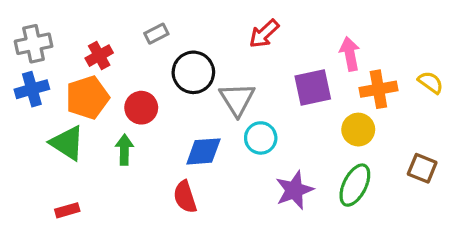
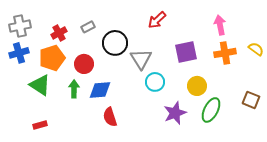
gray rectangle: (156, 34) -> (88, 27), moved
pink arrow: (350, 54) -> (220, 25), moved
yellow circle: (358, 130) -> (197, 86), moved
blue diamond: (203, 151) -> (100, 90), moved

